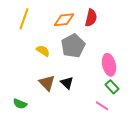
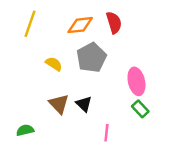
red semicircle: (91, 18) -> (114, 23), turned -30
green semicircle: (20, 104) -> (25, 130), turned 144
pink line: (102, 106) -> (106, 133), moved, turned 64

